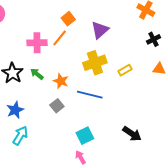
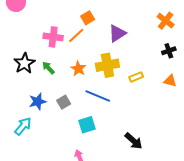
orange star: (61, 81) -> (78, 69), moved
blue star: (15, 110) -> (38, 102), moved
cyan square: (85, 136) -> (87, 125), moved

